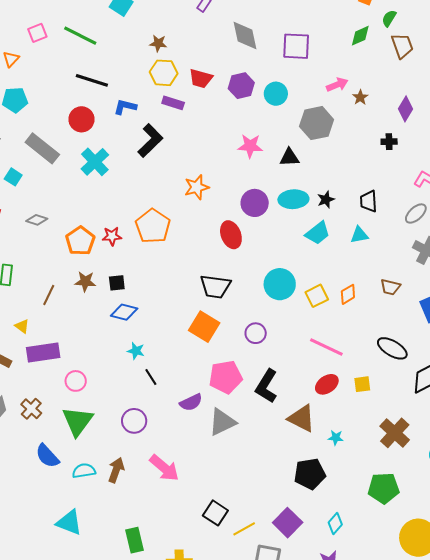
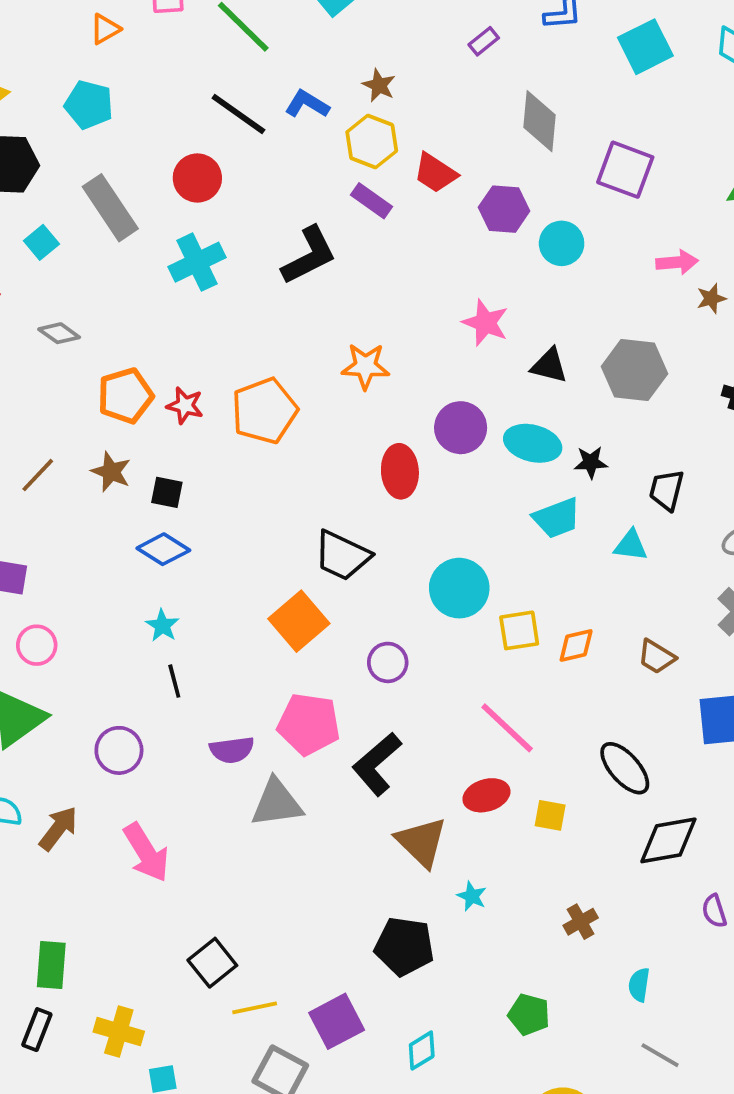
blue L-shape: (125, 107) -> (307, 104), moved
gray hexagon: (317, 123) -> (635, 370), moved
brown cross: (395, 433) -> (581, 922), size x0.6
green pentagon: (384, 488) -> (529, 1015), size x0.7

